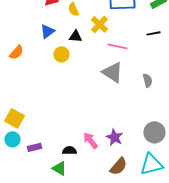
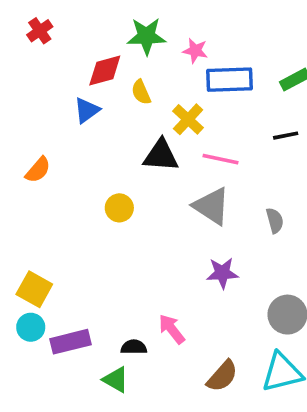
blue triangle: (47, 31) -> (87, 110), moved
black triangle: (75, 36) -> (161, 155), moved, size x1.5
yellow circle: (61, 54) -> (119, 208), moved
purple star: (114, 137) -> (222, 273), moved, turned -30
purple rectangle: (34, 147) -> (71, 342), size x1.5

